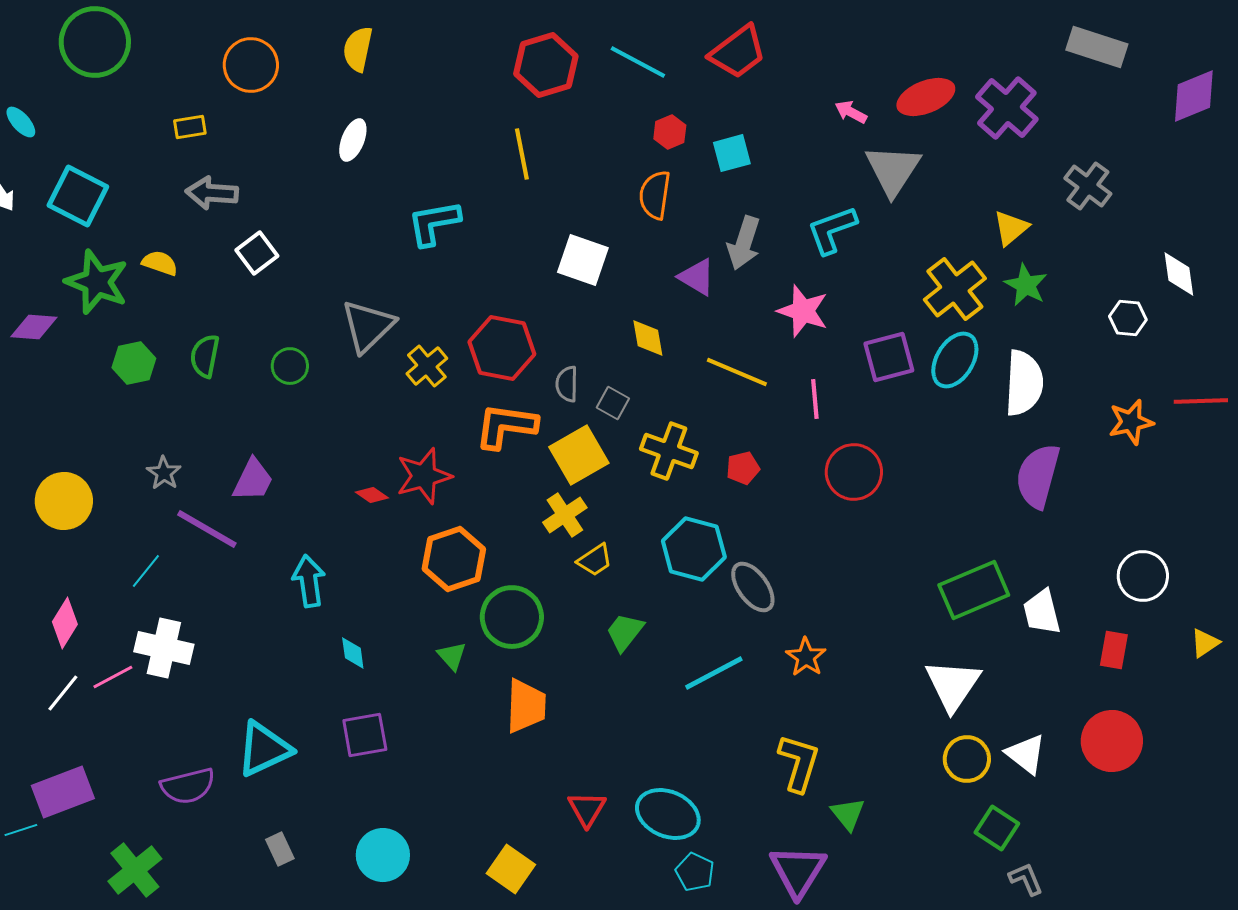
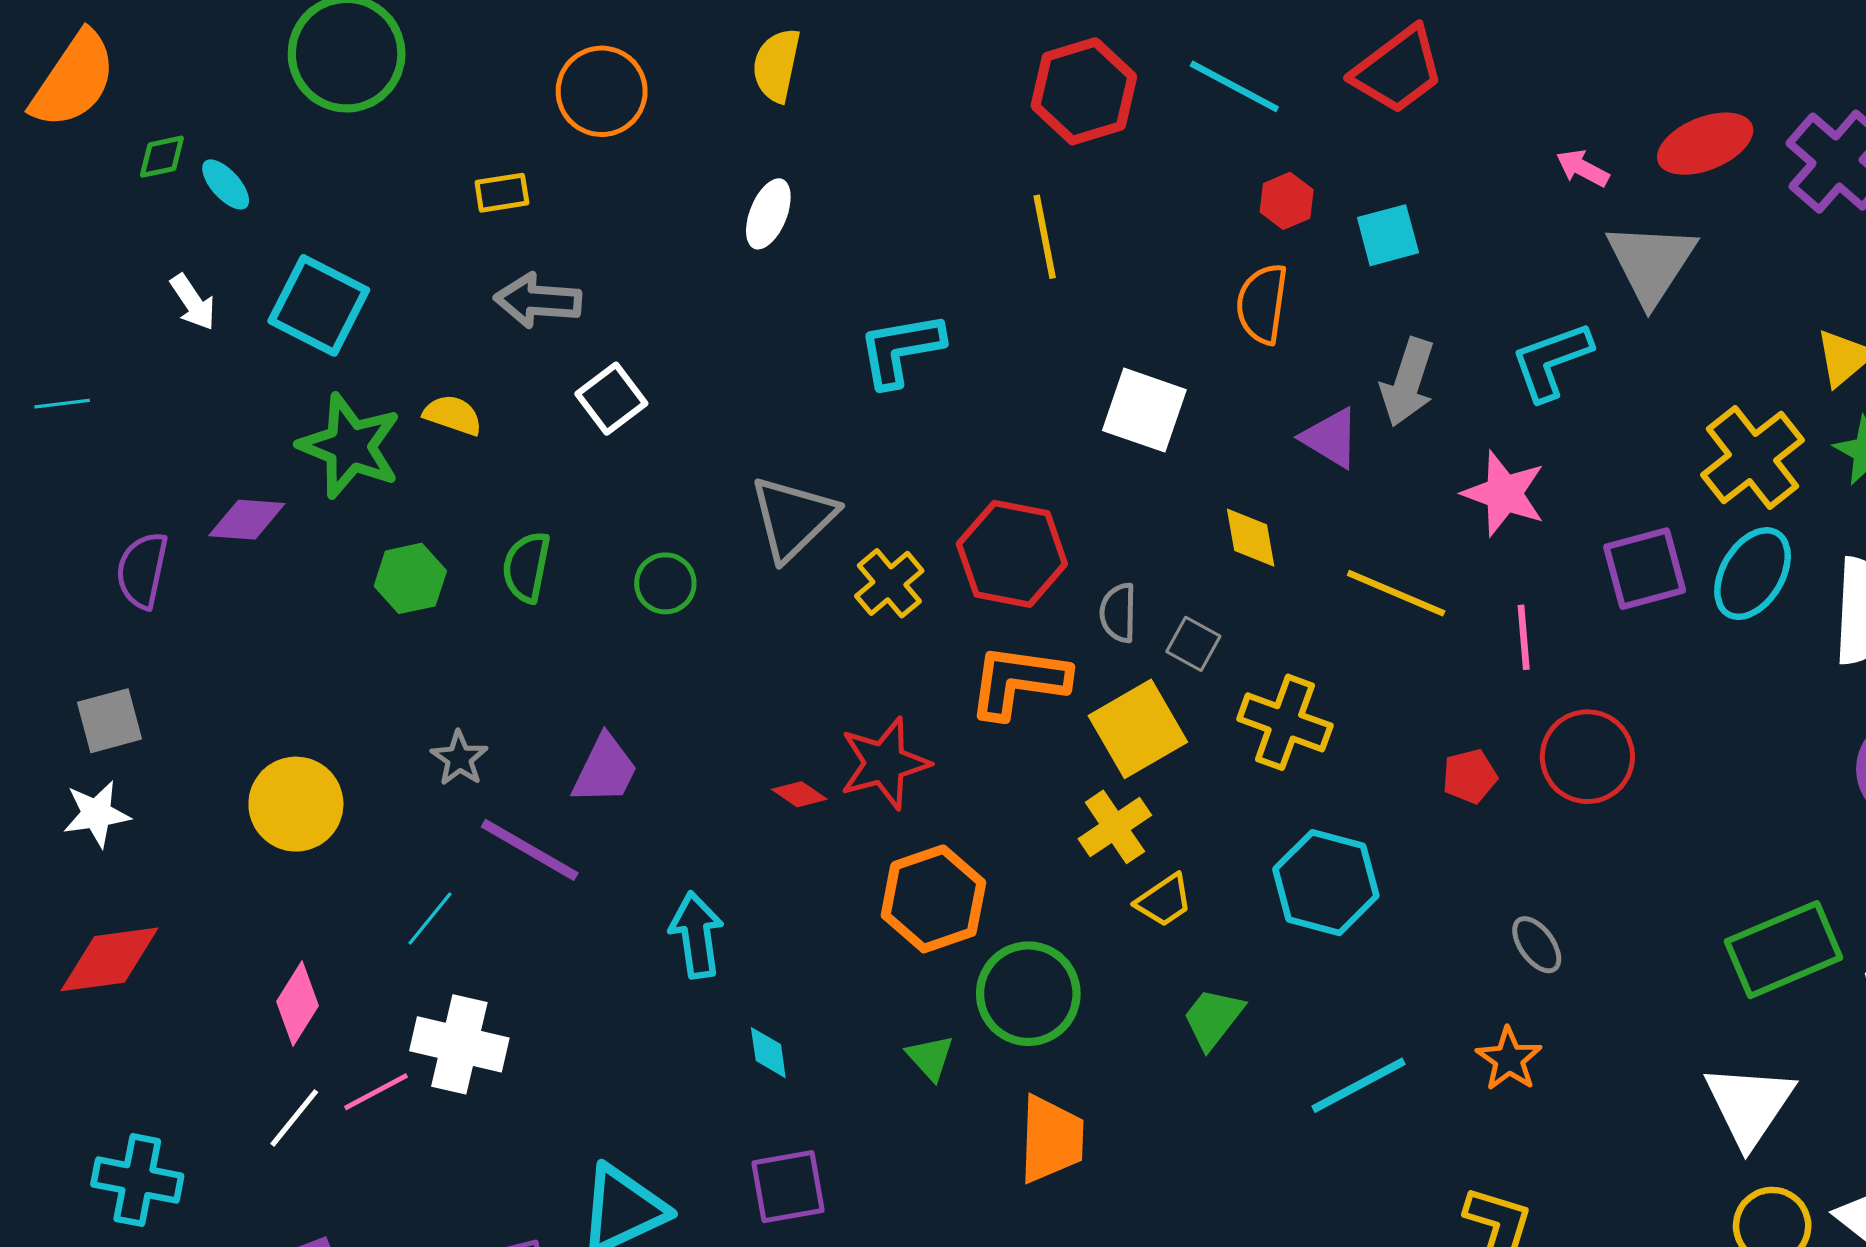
red pentagon: (743, 468) -> (1470, 776), moved
gray ellipse: (753, 587) -> (1537, 945), moved, size x0.7

